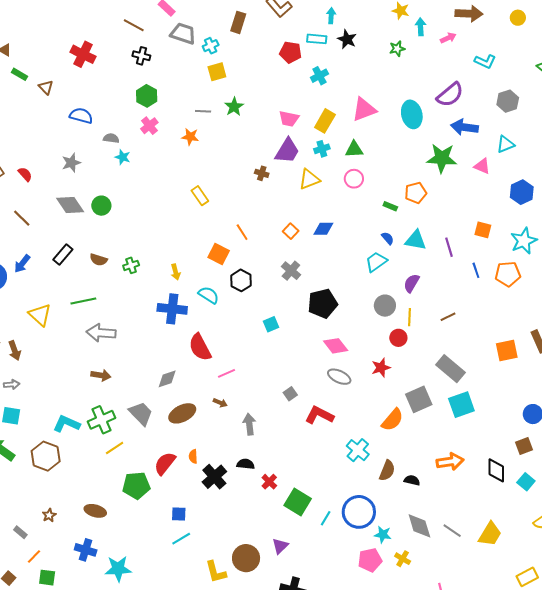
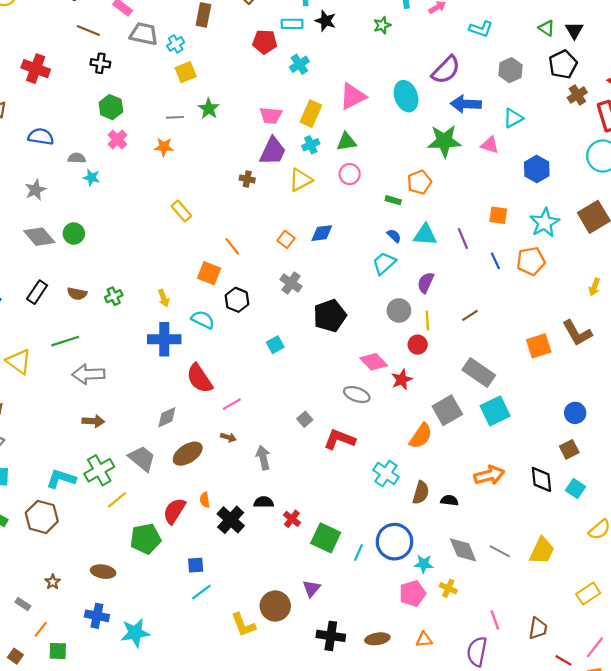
pink diamond: (336, 346) -> (374, 362), moved

